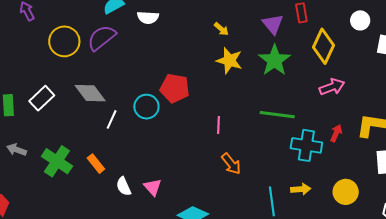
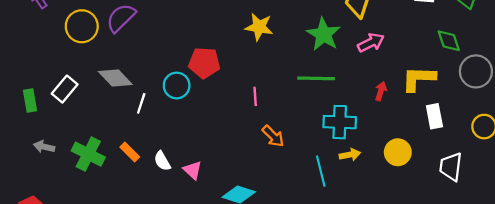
green star: (275, 60) -> (323, 34), moved
cyan cross: (306, 145) -> (340, 122), moved
white semicircle: (124, 186) -> (162, 161), moved

